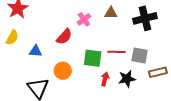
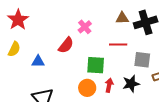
brown triangle: (111, 13) -> (122, 18), moved
red line: (116, 52) -> (118, 44), moved
orange circle: (63, 71) -> (87, 88), moved

